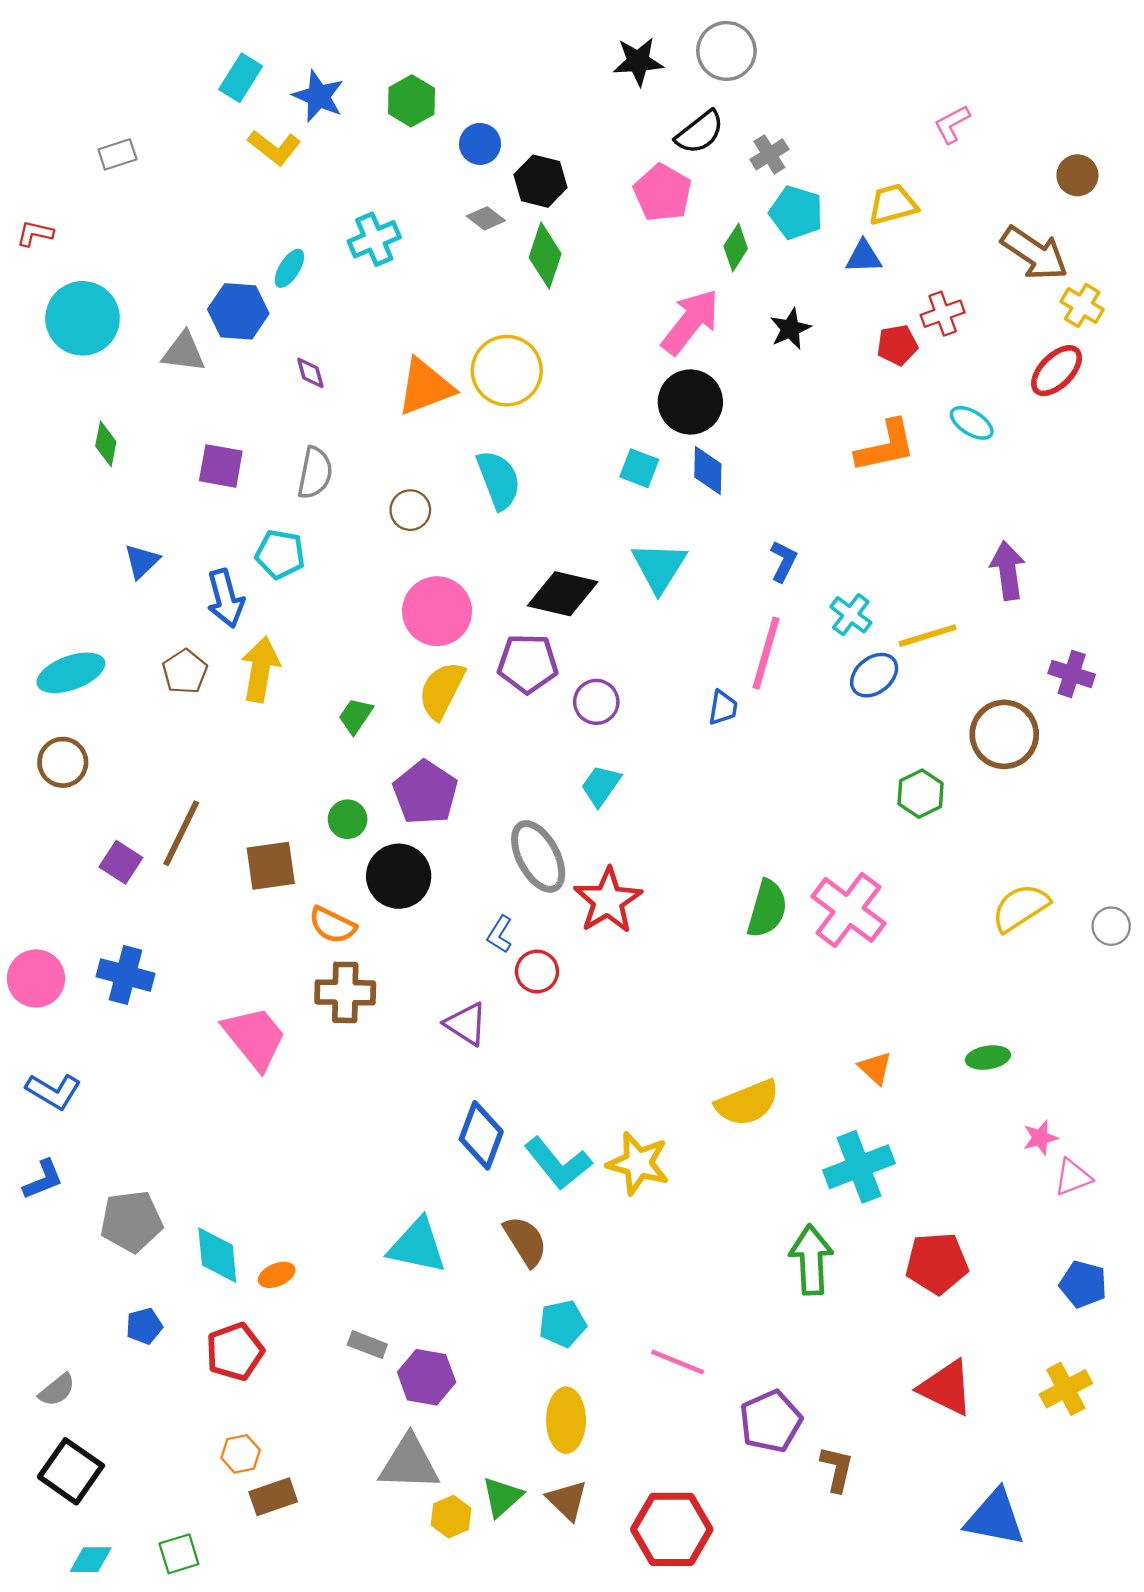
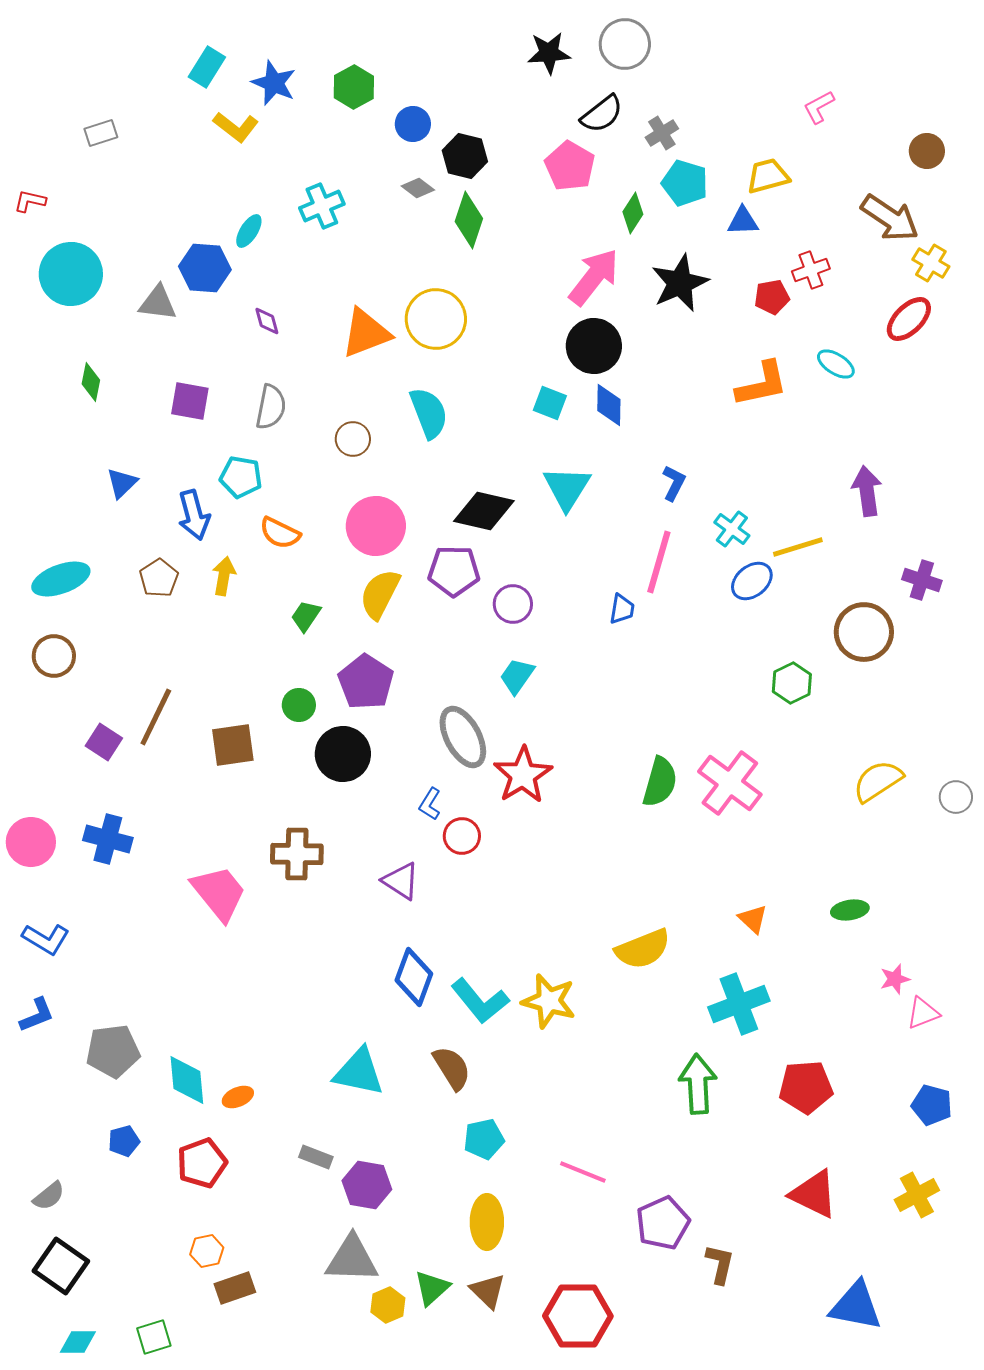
black star: (790, 329) -> (680, 283), size x1.6
yellow arrow: (260, 669) -> (224, 576), size x0.7
orange semicircle: (332, 925) -> (280, 533), moved

